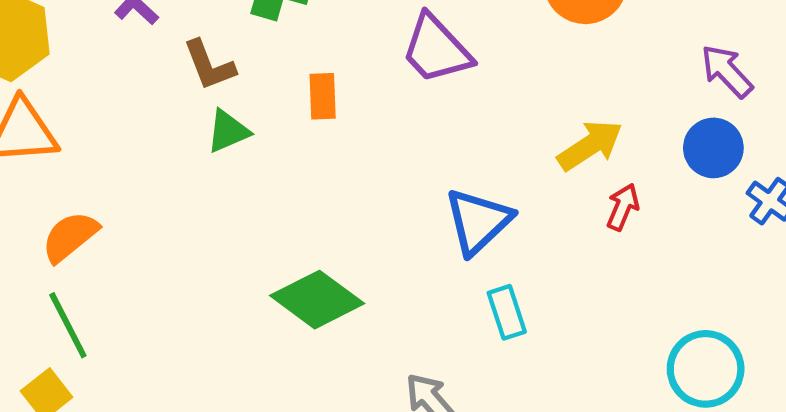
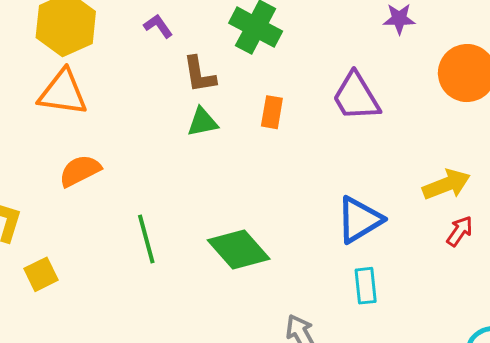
green line: (68, 325) -> (146, 239), moved

